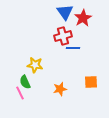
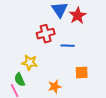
red cross: (63, 36) -> (46, 34), moved
orange square: (91, 82) -> (82, 73), moved

